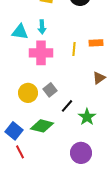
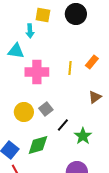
cyan arrow: (42, 27) -> (30, 31), moved
orange rectangle: (96, 43) -> (92, 62), turned -48
green diamond: (42, 126) -> (38, 145), turned -30

